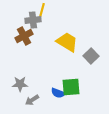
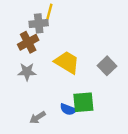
yellow trapezoid: (67, 42) -> (67, 62), moved
gray star: (20, 84) -> (27, 72), moved

